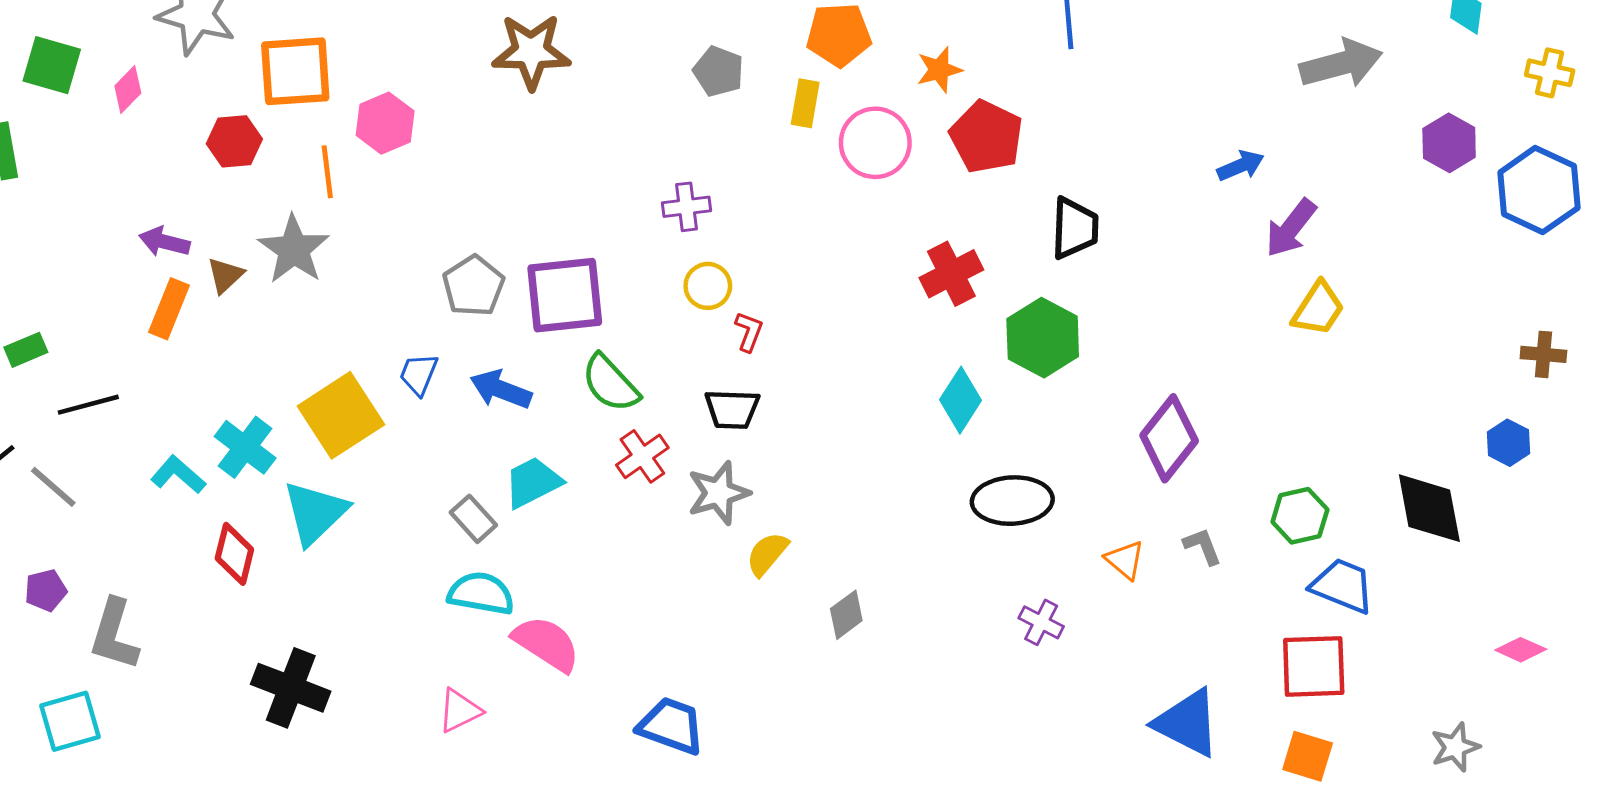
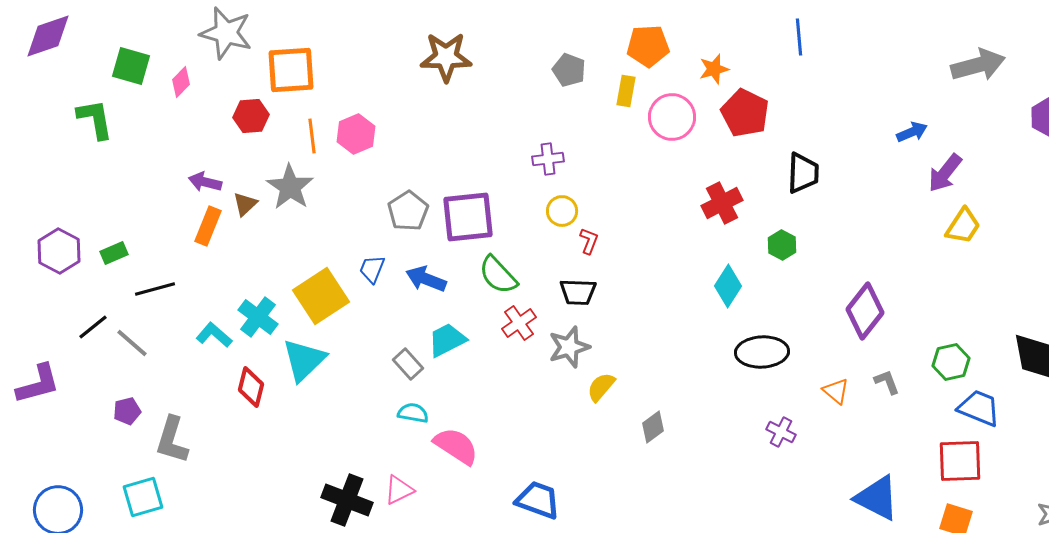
pink hexagon: (385, 123) -> (356, 134), moved
green hexagon: (1043, 338) -> (782, 245), size x0.6
cyan semicircle: (481, 593) -> (413, 413), size x0.7
black cross: (291, 688) -> (347, 500), moved

